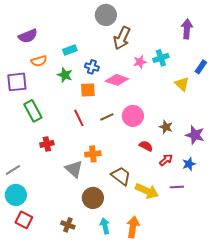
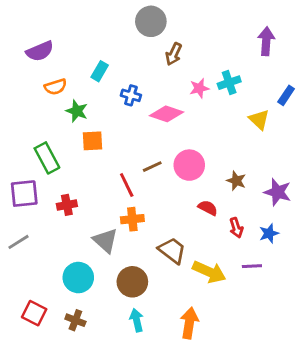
brown arrow: (122, 38) -> (174, 54), size x0.7
cyan rectangle: (70, 50) -> (100, 71), turned -40
green star: (65, 75) -> (77, 111), moved
purple square: (17, 82) -> (24, 194), moved
orange square: (88, 90) -> (93, 141), moved
red line: (79, 118) -> (127, 185), moved
red arrow: (166, 160) -> (236, 228), turned 112
cyan circle: (16, 195) -> (78, 278), moved
brown cross: (68, 225) -> (75, 320), moved
cyan arrow: (105, 226) -> (137, 320), moved

